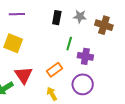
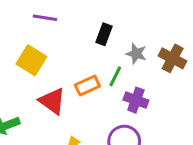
gray star: (80, 16) -> (136, 54), moved
orange rectangle: (54, 70) -> (87, 85), moved
red triangle: (24, 75) -> (52, 101), moved, turned -30

